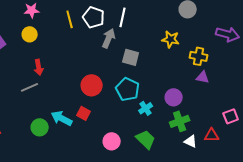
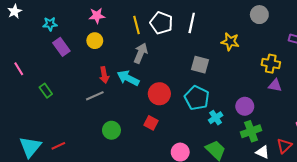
gray arrow: (109, 38) -> (141, 53), moved
yellow star: (171, 39) -> (230, 42), moved
cyan arrow: (62, 118) -> (128, 78), moved
green circle: (40, 127) -> (111, 130), moved
red triangle: (212, 135) -> (284, 146), turned -42

